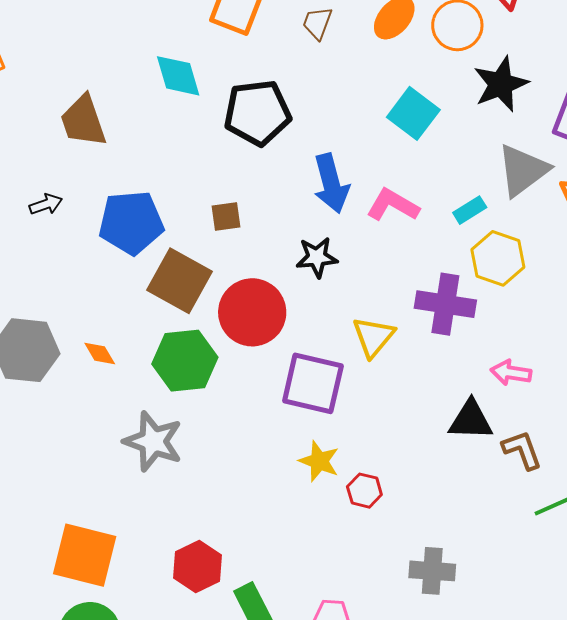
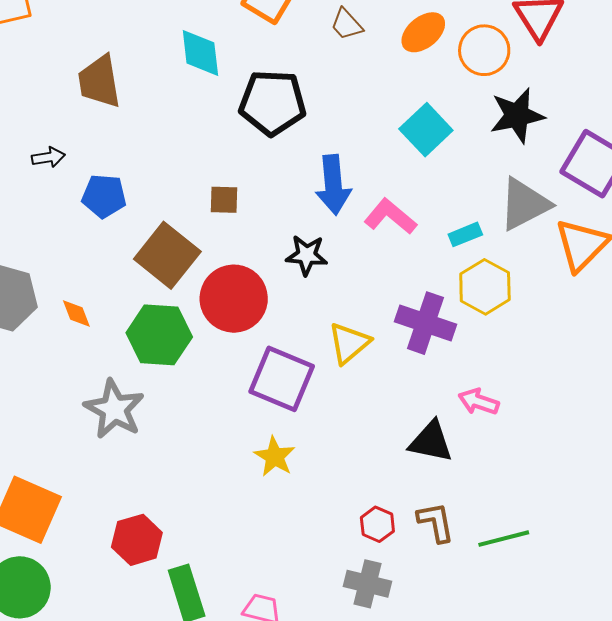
brown trapezoid: (317, 23) -> (347, 24), turned -72
blue pentagon: (131, 223) -> (104, 196), moved, size x0.7
brown L-shape: (522, 450) -> (436, 522), moved
red hexagon: (364, 491) -> (377, 524), moved

